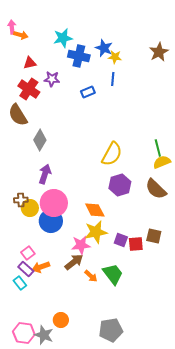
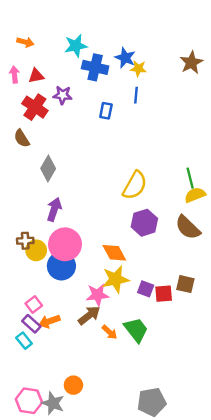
pink arrow: (12, 27) -> (14, 75), moved
blue rectangle: (88, 92) -> (106, 111), turned -56
brown semicircle: (18, 115) -> (22, 138), size x0.7
gray pentagon: (111, 330) -> (152, 402), moved

